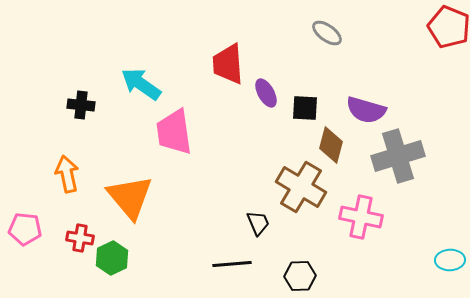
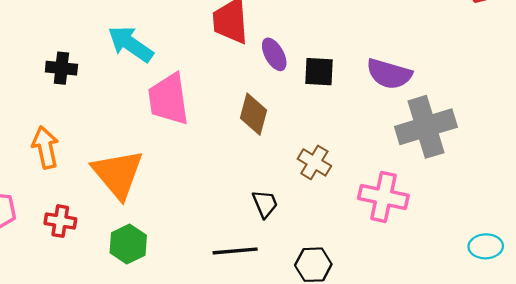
brown diamond: (331, 145) -> (253, 114), moved
brown cross: (301, 187) -> (314, 162), size x0.6
green hexagon: (112, 258) -> (128, 244), moved

